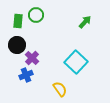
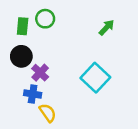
blue cross: (26, 75) -> (33, 94), turned 32
yellow semicircle: (60, 89) -> (48, 113), moved

